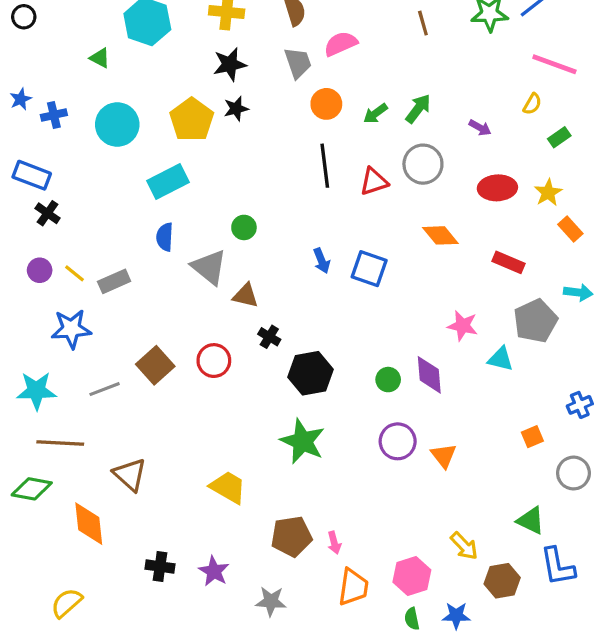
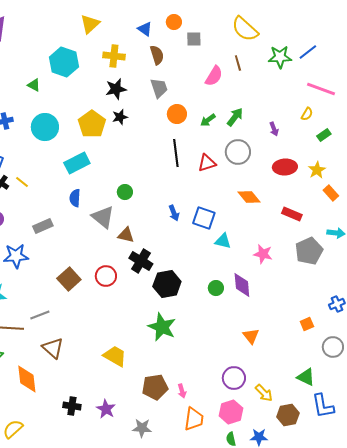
pink semicircle: (341, 44) -> (214, 76), moved, turned 145
purple arrow: (480, 128) -> (274, 129), turned 40
yellow line: (74, 273) -> (22, 182), moved
black cross: (269, 337) -> (141, 261), size x1.6
cyan triangle: (501, 359) -> (223, 241), moved
gray line: (105, 389) -> (40, 315), moved
purple circle: (398, 441) -> (234, 378), moved

